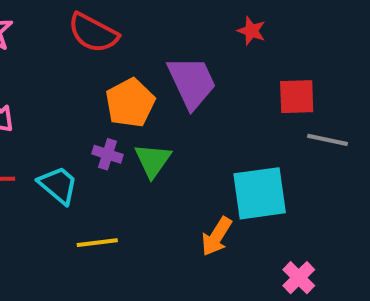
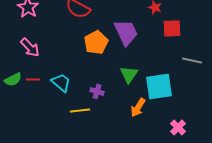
red square: (297, 97) -> (172, 28), moved
purple cross: (108, 154) -> (97, 91), moved
green triangle: (153, 160) -> (129, 74), moved

